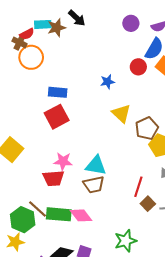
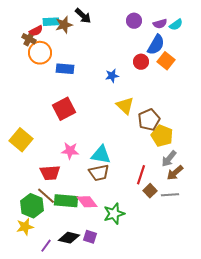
blue rectangle: (58, 92) -> (65, 69), moved
red trapezoid: (53, 178) -> (50, 173), moved
green star: (126, 241) -> (114, 214), moved

